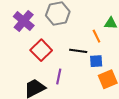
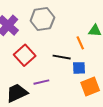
purple line: (59, 77) -> (41, 82), turned 63

